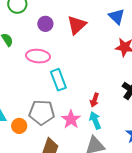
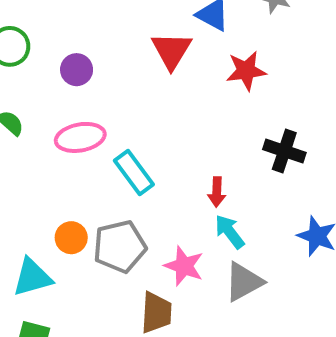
red triangle: (77, 25) -> (171, 50), moved
pink star: (71, 119) -> (184, 266), moved
orange circle: (19, 126) -> (71, 238), moved

